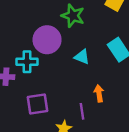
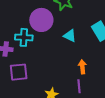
purple square: (37, 104) -> (19, 72), moved
purple line: (82, 111) -> (79, 86), moved

